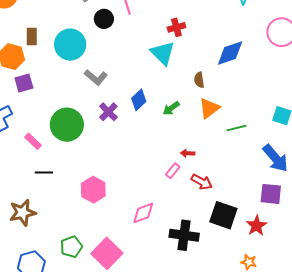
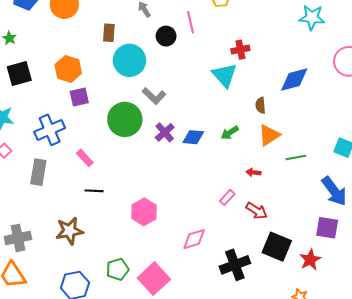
brown rectangle: (32, 37) -> (109, 33), moved
blue diamond: (139, 100) -> (193, 137), moved, turned 45
green circle: (67, 125) -> (125, 119), moved
red arrow: (188, 153) -> (253, 172), moved
black cross: (184, 235) -> (235, 265), turned -32

